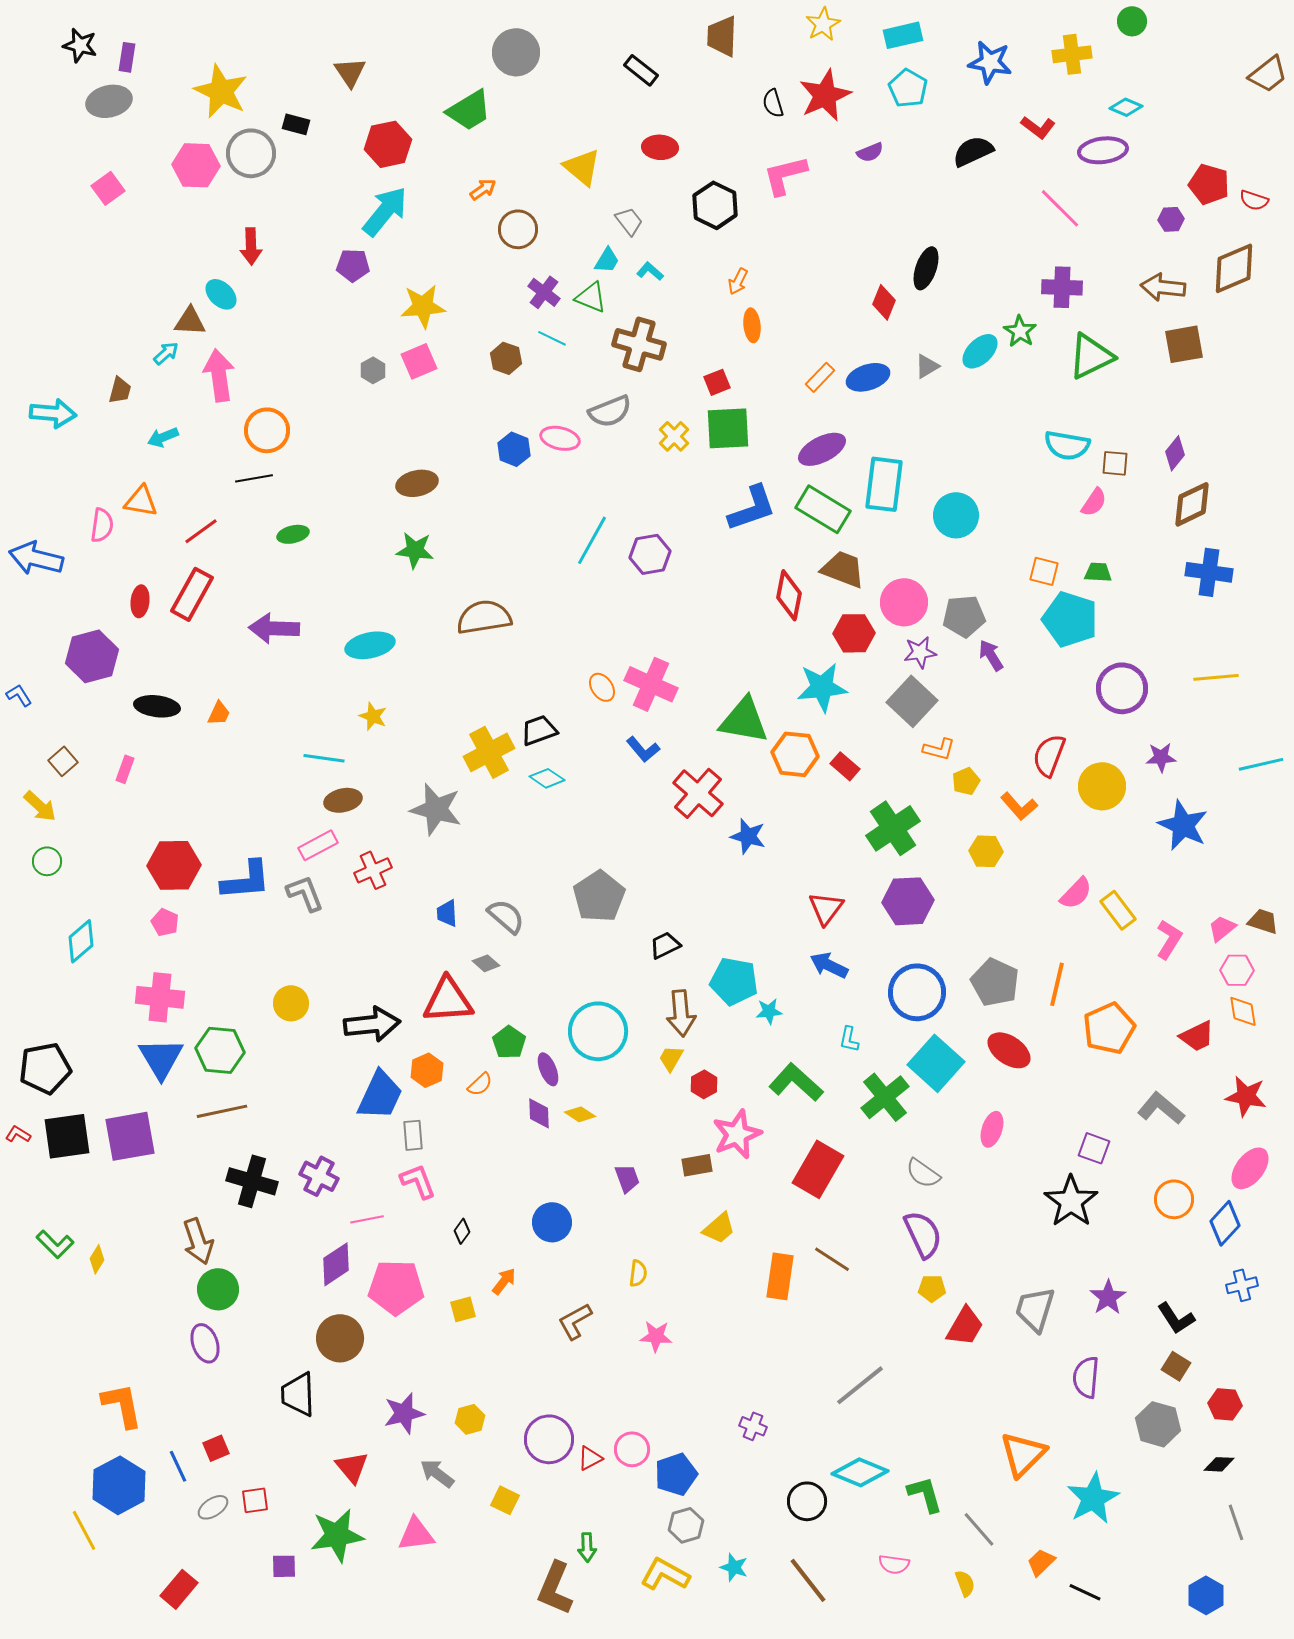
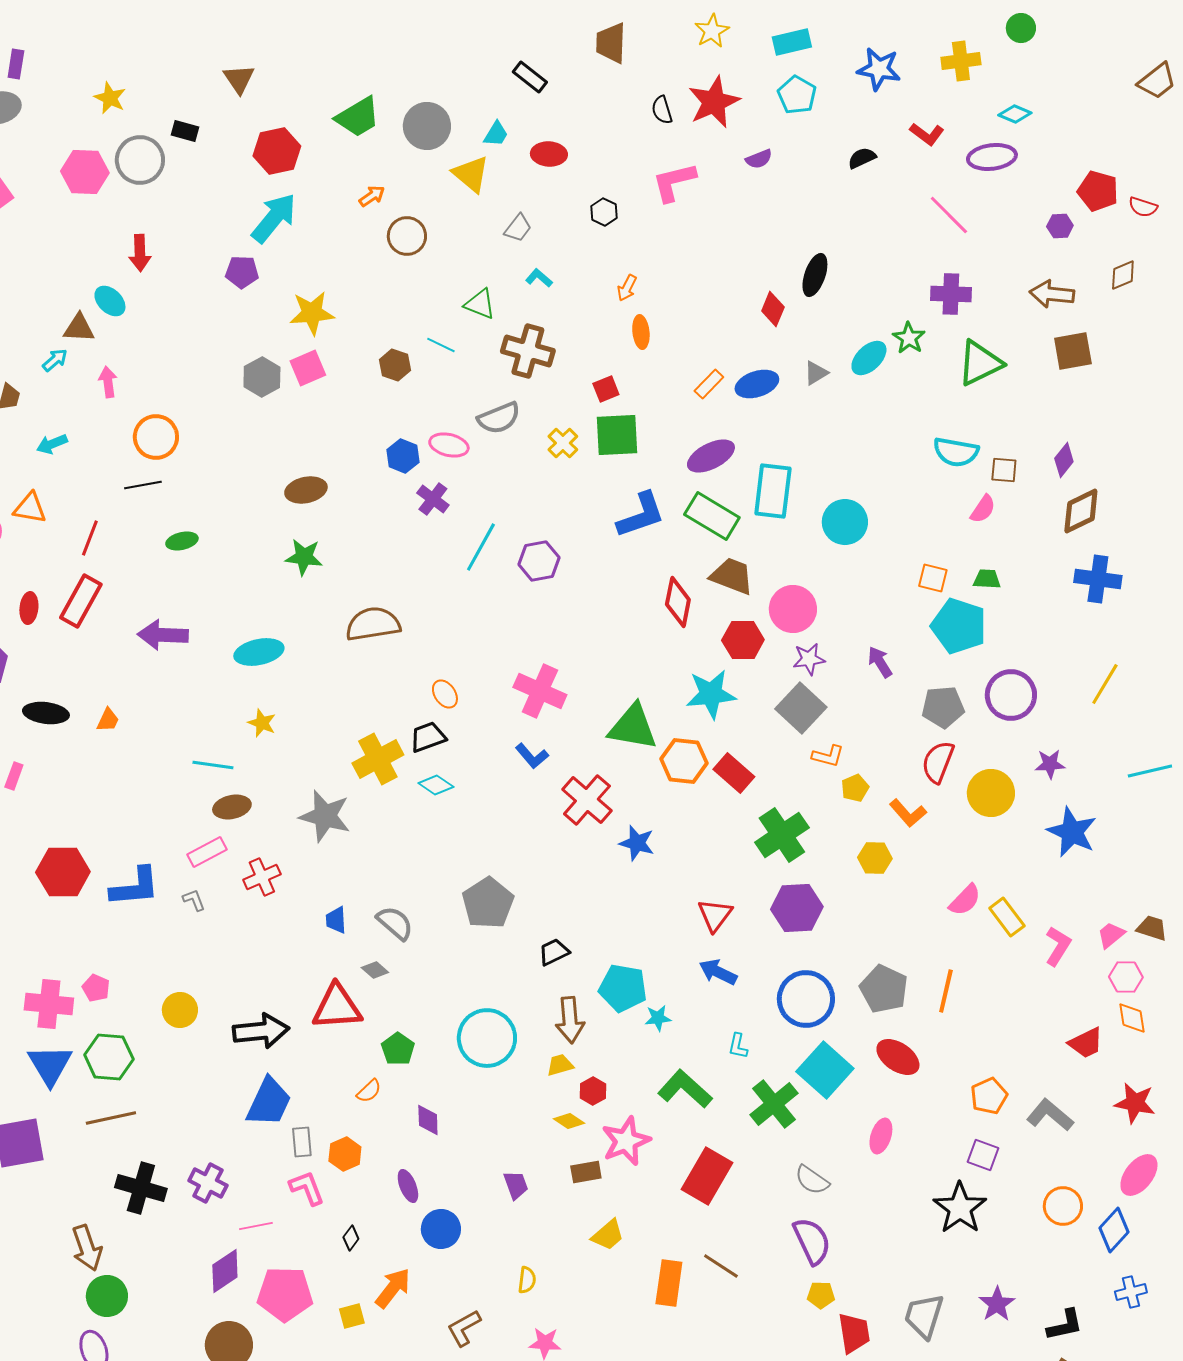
gray circle: (516, 52) -> (427, 126), moved
yellow star: (221, 91) -> (110, 98), size x0.6
black semicircle: (973, 151) -> (862, 158), size x0.7
black hexagon: (715, 205) -> (604, 212), size x0.6
gray trapezoid: (629, 221) -> (518, 228), turned 76
cyan trapezoid: (607, 260) -> (496, 134), moved
brown diamond: (1234, 268) -> (1123, 275), size x0.6
purple cross: (544, 292) -> (433, 499), moved
gray hexagon: (373, 370) -> (262, 377), size x1.5
pink arrow: (219, 375) -> (108, 382), size x0.6
red line: (201, 531) -> (90, 538), turned -33
gray pentagon: (964, 616) -> (943, 707), moved
yellow line: (1216, 677) -> (1105, 684), turned -54
orange ellipse: (602, 687) -> (445, 694), moved
red rectangle: (845, 766) -> (734, 773), size x1.4
gray L-shape: (305, 893) -> (194, 900), size x0.6
pink pentagon: (165, 922) -> (96, 988), moved
orange pentagon: (1109, 1028) -> (989, 1096), moved, size x0.7
yellow trapezoid: (671, 1058) -> (560, 1065), turned 44
purple ellipse: (548, 1069) -> (408, 1186), moved
orange hexagon: (427, 1070) -> (345, 1154), moved
yellow diamond: (580, 1114) -> (569, 1121), moved
orange arrow: (504, 1281) -> (393, 1288), size x1.5
black L-shape: (1176, 1318) -> (1065, 1325), turned -69
red trapezoid: (965, 1326) -> (854, 1333), turned -39

